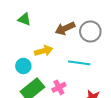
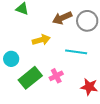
cyan circle: (23, 66) -> (11, 59), moved

